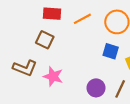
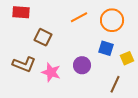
red rectangle: (52, 14) -> (21, 12), moved
purple circle: (96, 88) -> (82, 65), moved

